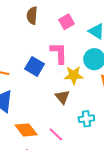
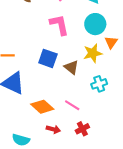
blue square: (35, 66) -> (48, 58), moved
yellow star: (74, 75) -> (93, 53), moved

